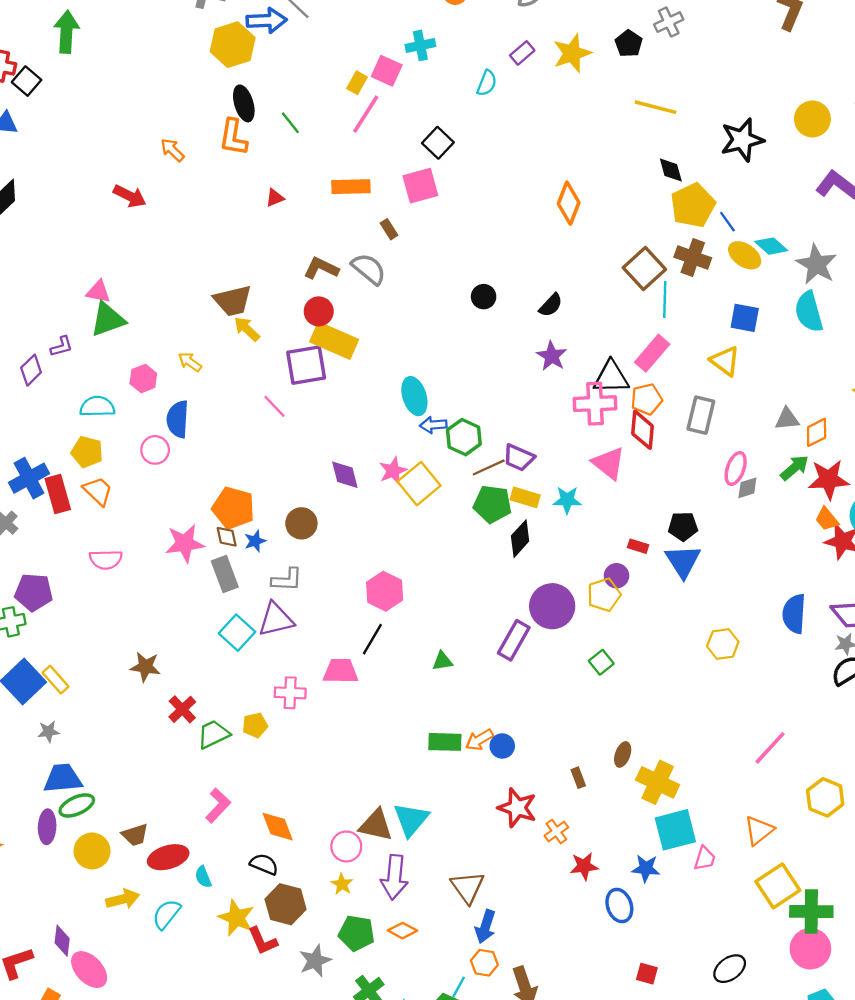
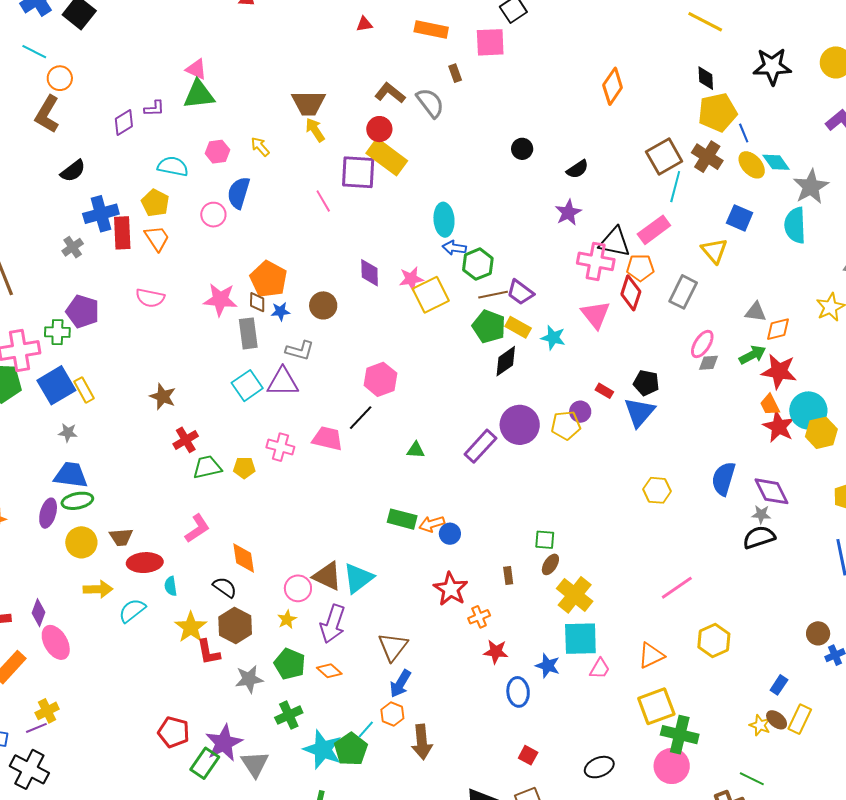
green square: (601, 662) -> (545, 540), moved, turned 30

